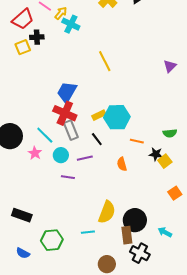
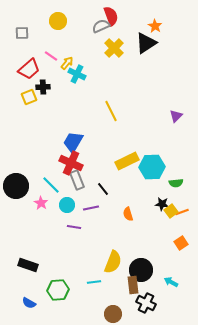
yellow rectangle: (99, 115) -> (127, 161), moved, size x1.6
cyan hexagon: (117, 117) -> (152, 167), moved
orange line: (137, 141) -> (182, 212), moved, turned -32

